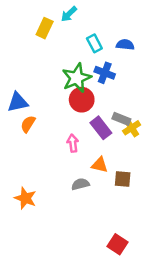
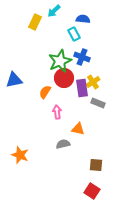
blue semicircle: (125, 45) -> (83, 19), moved
gray rectangle: (121, 119) -> (98, 103), moved
orange semicircle: (28, 124) -> (45, 92), moved
purple rectangle: (101, 128) -> (82, 88), moved, turned 30
yellow cross: (132, 128) -> (93, 82), moved
brown square: (123, 179) -> (96, 165), moved

